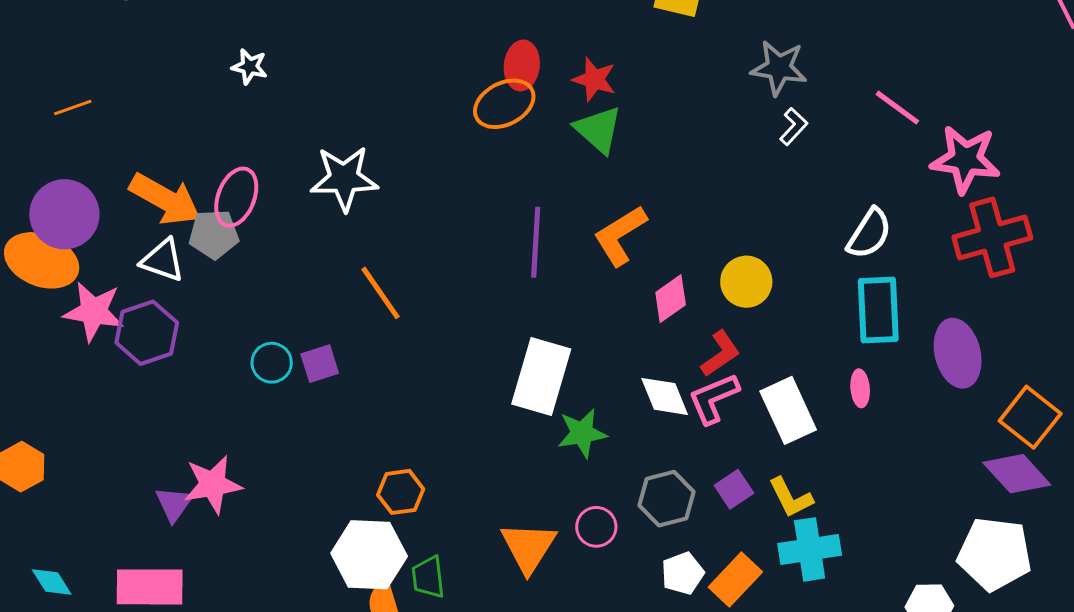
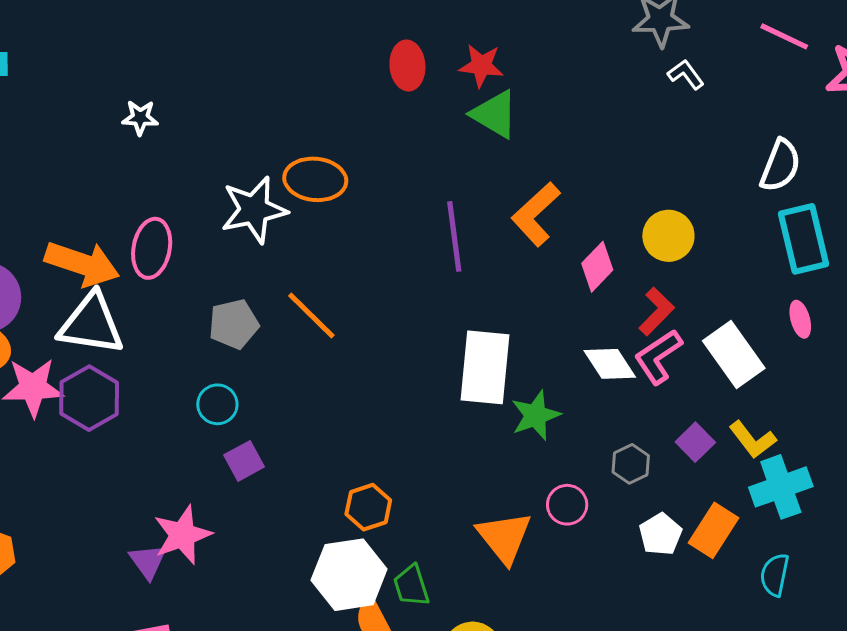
orange ellipse: (504, 104) -> (315, 179), moved, turned 44
white L-shape: (794, 126) -> (686, 74), turned -69
gray pentagon: (214, 234) -> (234, 324), moved
white triangle: (163, 260) -> (91, 324), size x1.5
purple square: (320, 364) -> (244, 461), moved
gray hexagon: (667, 499) -> (631, 464), size x0.7

